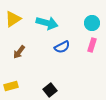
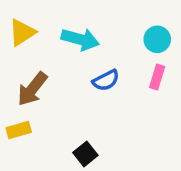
brown arrow: (19, 52) -> (32, 89), size x1.5
yellow rectangle: (11, 86) -> (19, 130), moved

